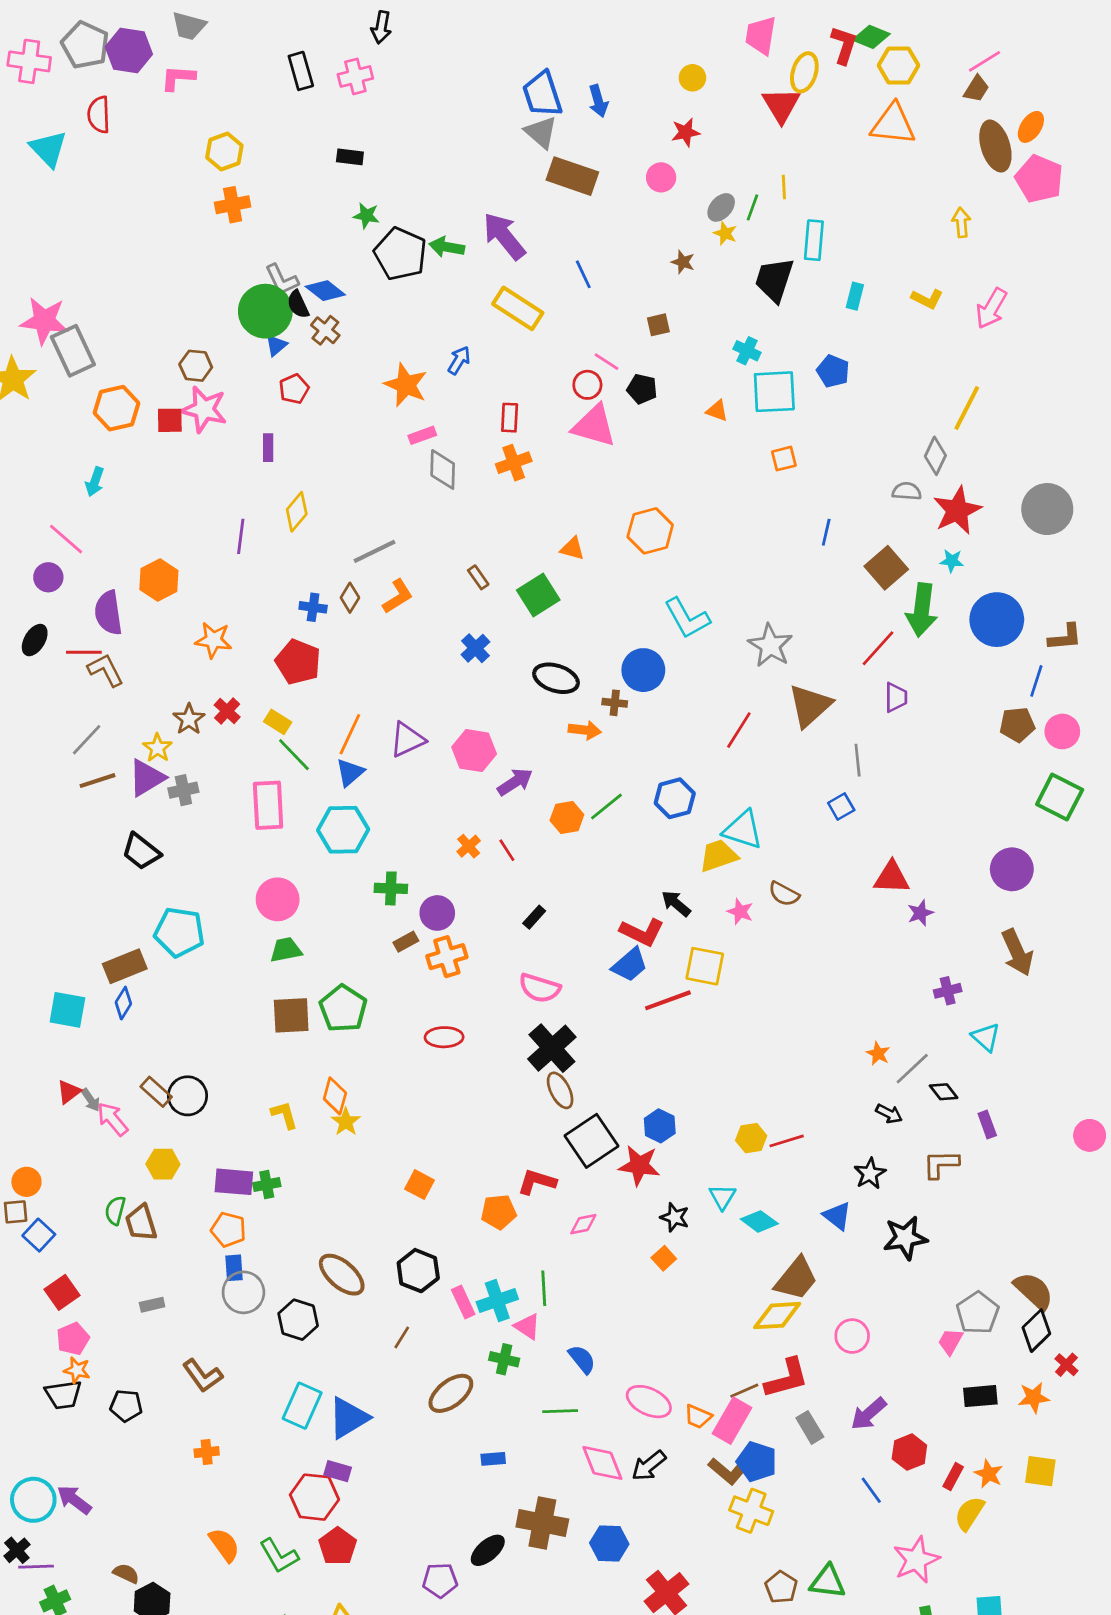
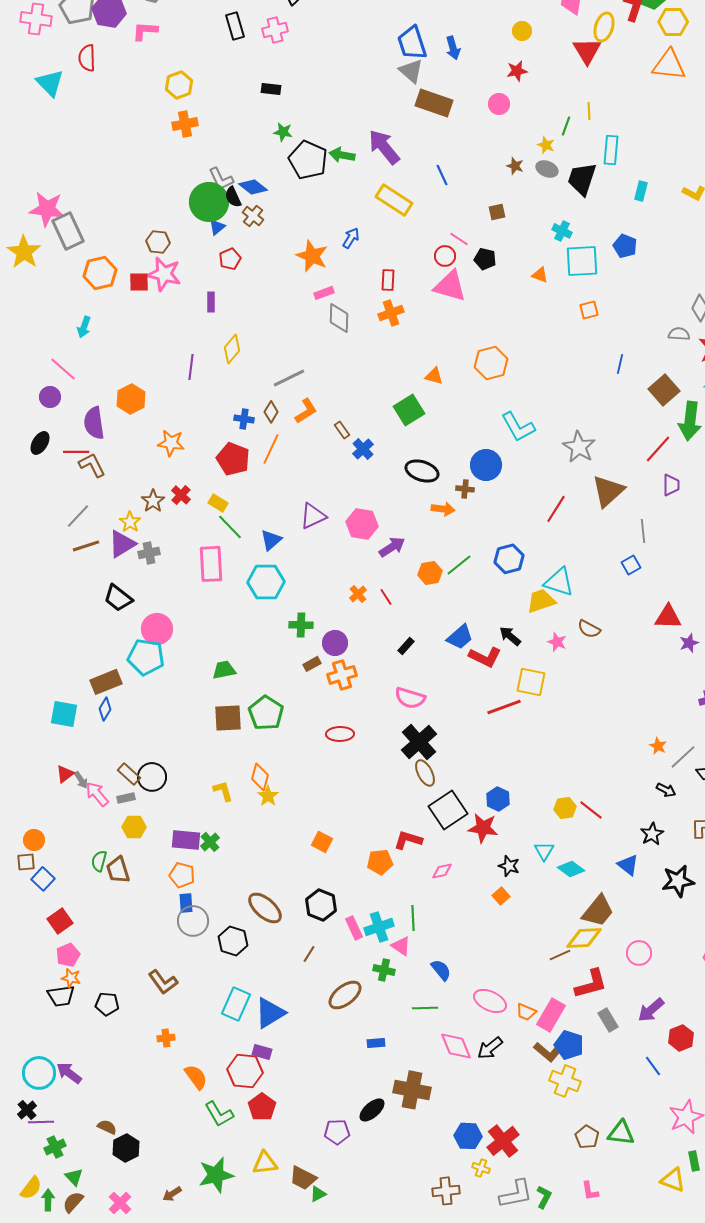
gray ellipse: (721, 207) -> (547, 169), moved, turned 70
brown rectangle: (478, 577) -> (342, 430), moved
orange line: (350, 734) -> (271, 449), moved
pink circle: (278, 899) -> (157, 629), moved
blue trapezoid: (630, 965) -> (460, 637), moved
red line: (787, 1141) -> (591, 810), turned 55
green cross: (267, 1185) -> (210, 842), turned -30
gray rectangle: (152, 1305) -> (126, 798), moved
brown line: (744, 1391) -> (560, 955), moved
blue hexagon: (609, 1543) -> (468, 1136), moved
orange semicircle: (224, 1545) -> (196, 1077), moved

